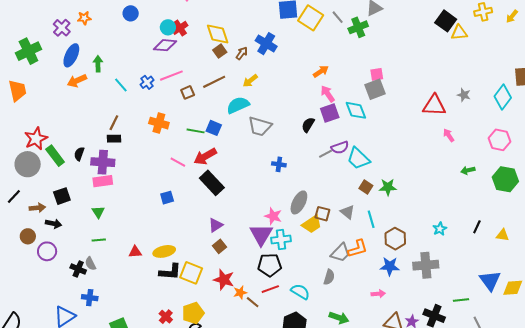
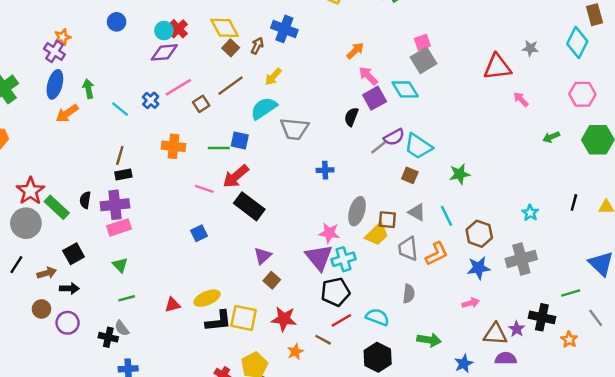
purple cross: (62, 28) -> (54, 52), moved
brown square: (366, 187) -> (410, 175), moved
gray trapezoid: (340, 253) -> (408, 249), moved, turned 140
orange star: (240, 292) -> (295, 352), moved

